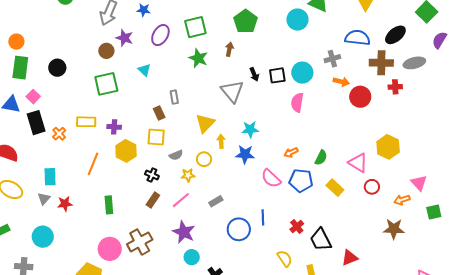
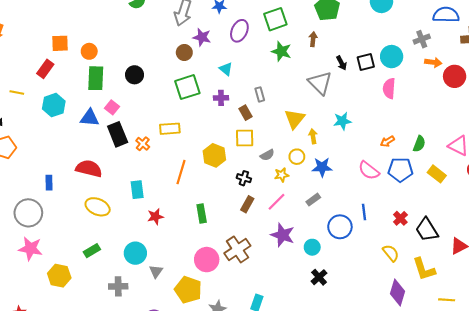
purple cross: (114, 127) -> (221, 98), moved
blue star: (245, 154) -> (322, 167), moved
gray triangle: (44, 199) -> (156, 271), moved
cyan circle: (192, 257) -> (312, 247), moved

